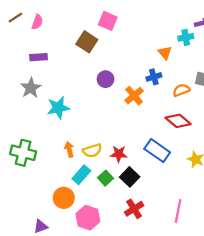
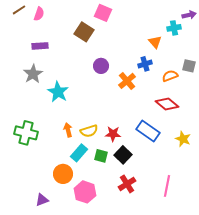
cyan star: (58, 108) -> (58, 92), turned -30
green square: (105, 178) -> (101, 156), turned -32

